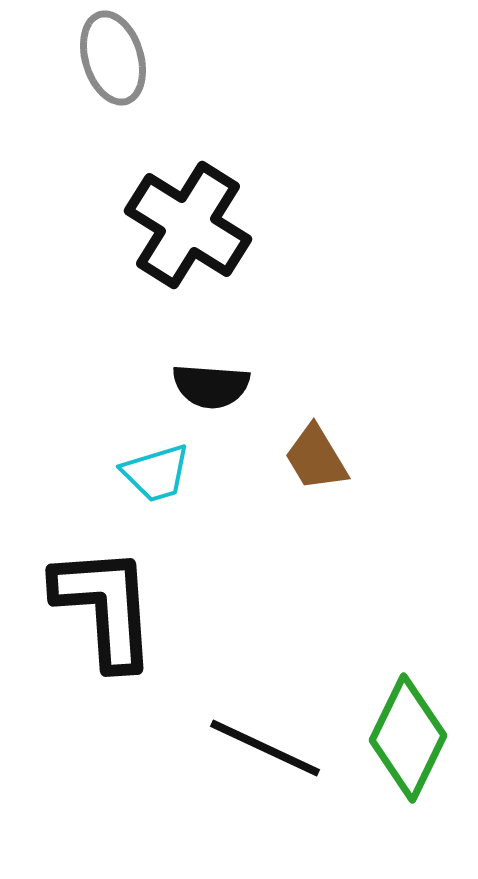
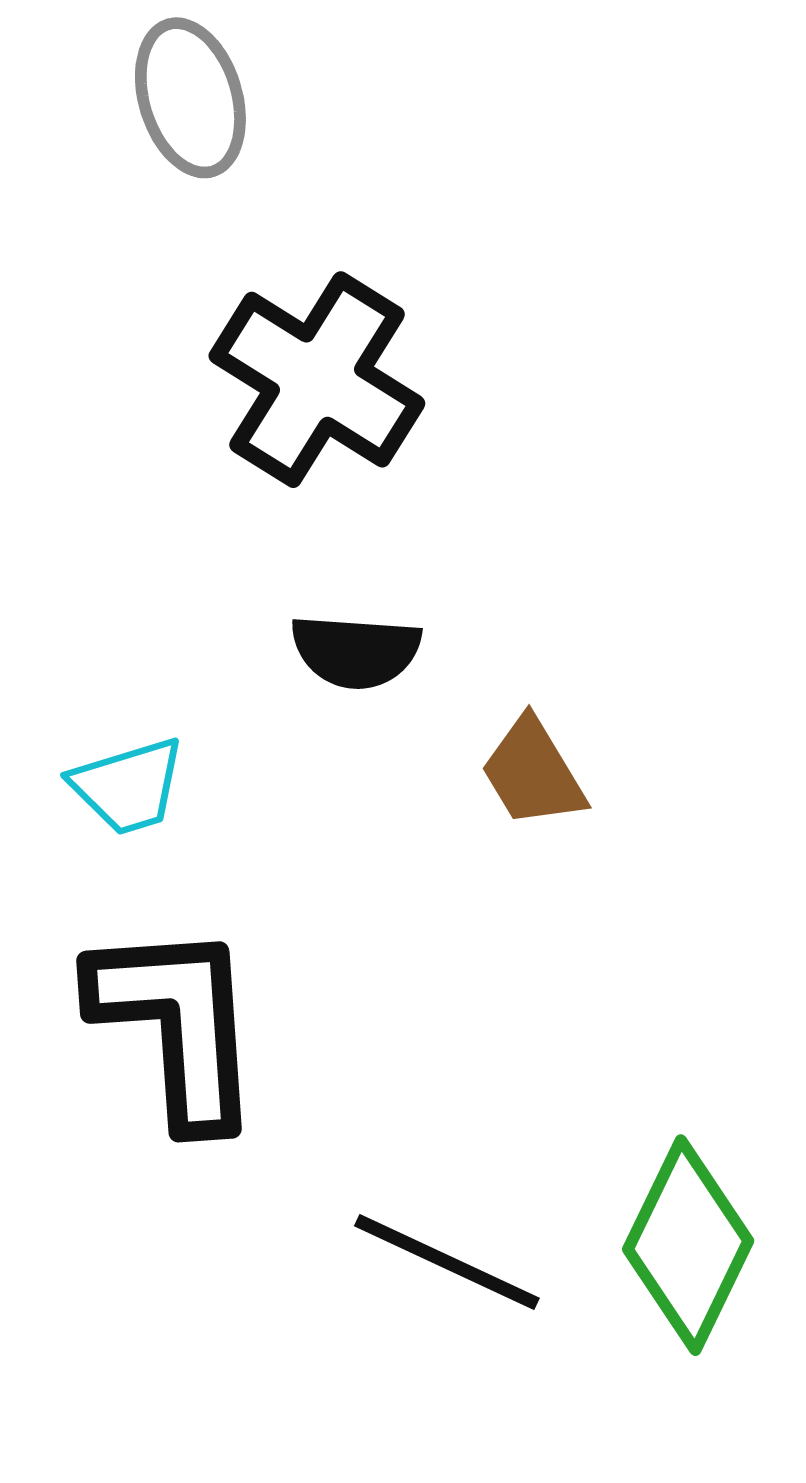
cyan trapezoid: (156, 473) -> (128, 786), moved

